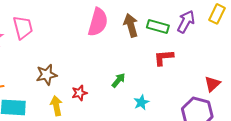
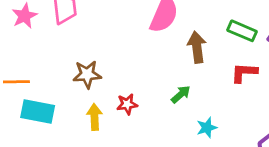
brown arrow: (131, 25) -> (197, 47), moved

